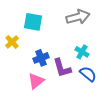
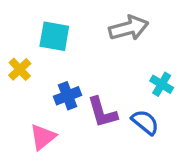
cyan cross: (82, 52) -> (162, 84), moved
pink triangle: (36, 81) -> (43, 137), moved

